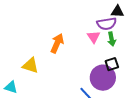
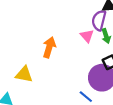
purple semicircle: (107, 24) -> (99, 20), turned 120

